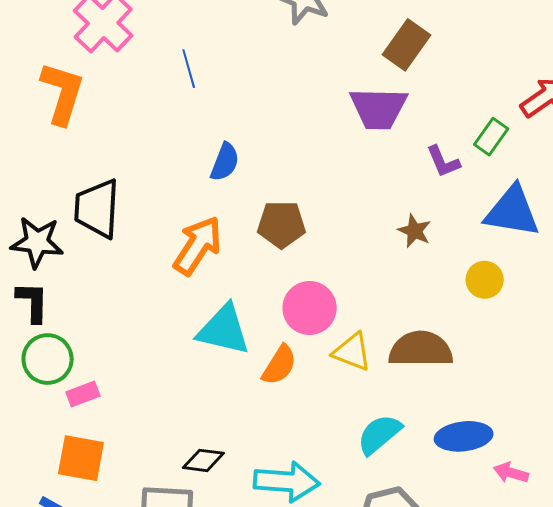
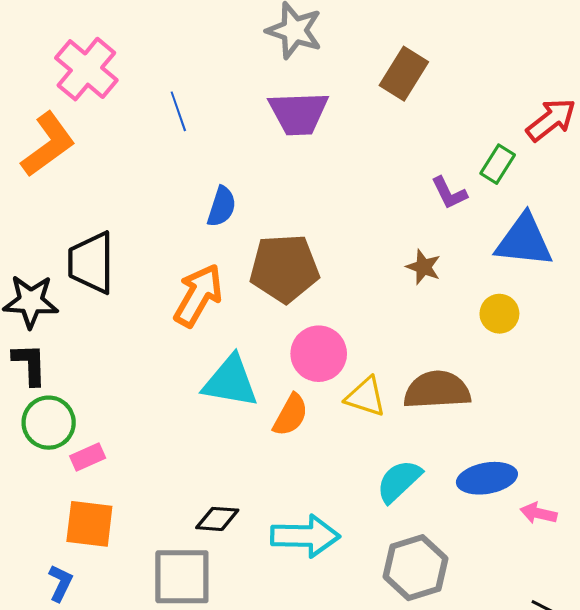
orange L-shape: (62, 93) -> (48, 144), turned 40
purple trapezoid: (379, 108) -> (298, 113), moved
brown pentagon: (281, 224) -> (284, 268), size x1.4

